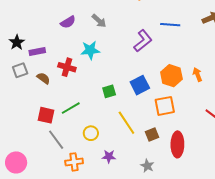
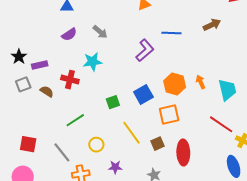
red square: (46, 115) -> (28, 144), moved

